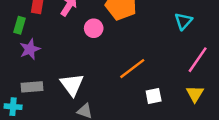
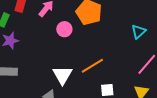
white triangle: (72, 85) -> (62, 75), moved

